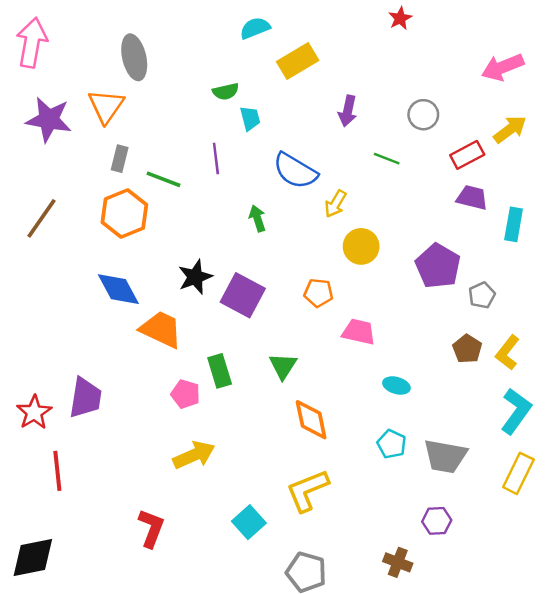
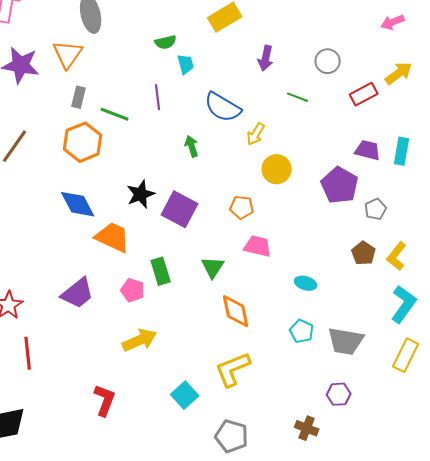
pink arrow: (503, 67) -> (393, 22), size x0.7
purple trapezoid: (472, 198) -> (368, 150), moved
pink trapezoid: (359, 332) -> (258, 246), moved
purple trapezoid: (85, 398) -> (78, 293), moved, turned 42

